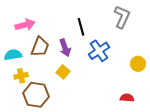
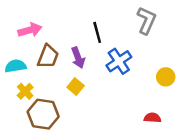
yellow cross: (21, 76) -> (25, 91), turned -32

